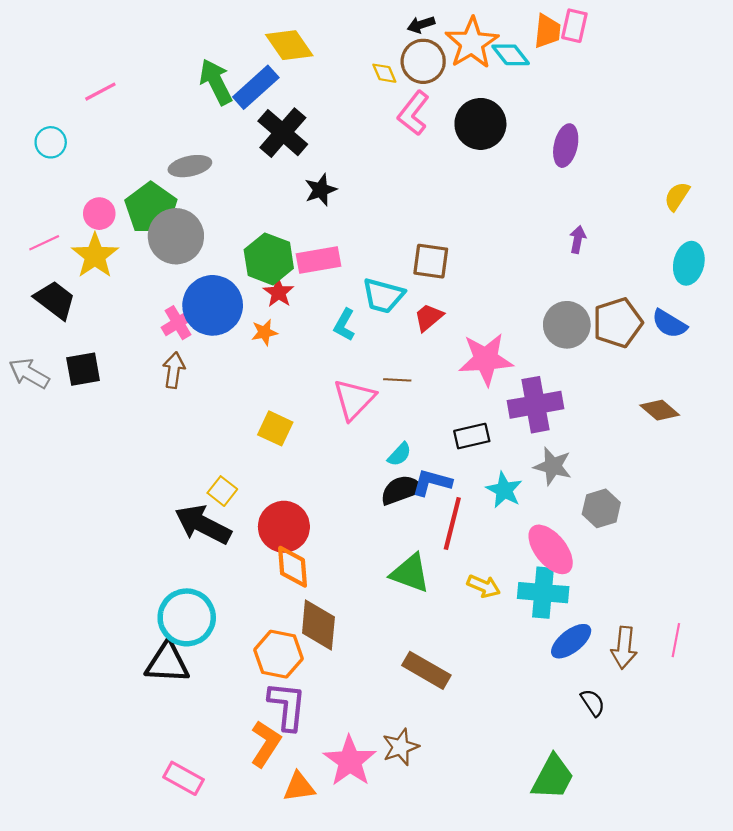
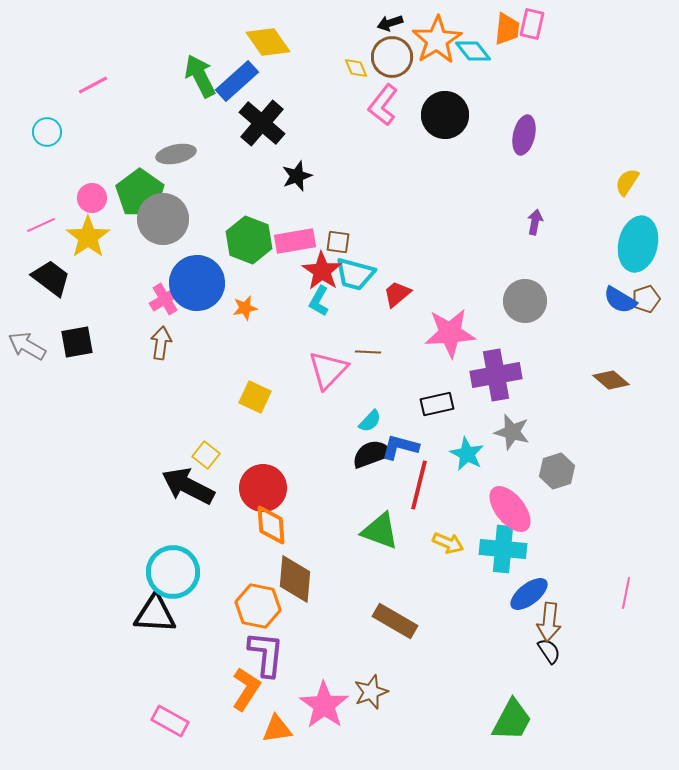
brown square: (431, 261) -> (338, 242), moved, size x0.7
cyan ellipse: (689, 263) -> (638, 244), size x1.4
red star: (278, 292) -> (322, 271), moved, size x1.4
brown pentagon: (618, 323) -> (646, 299), moved, size x0.6
brown arrow: (624, 648) -> (549, 622), moved

